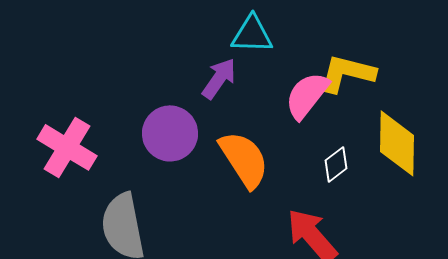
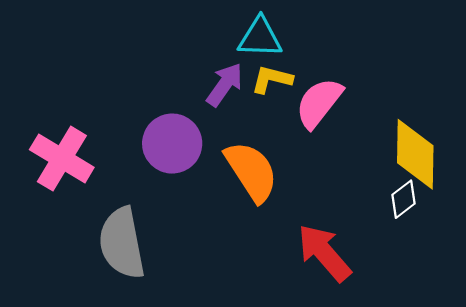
yellow L-shape: (347, 73) -> (272, 79), moved, size x0.7
white diamond: (336, 164) -> (403, 199), moved

